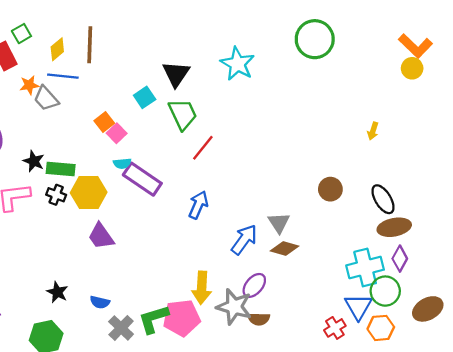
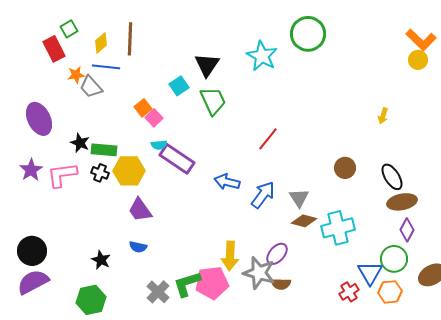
green circle: (315, 39) -> (308, 34), moved
red line: (203, 148) -> (268, 139), moved
blue arrow: (198, 205) -> (227, 182), turned -100
blue arrow: (244, 240) -> (263, 195), moved
cyan cross: (365, 268) -> (338, 228), moved
blue semicircle: (100, 302) -> (138, 247), moved

